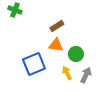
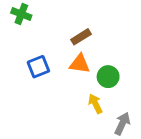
blue square: (34, 64) -> (38, 67), moved, size x0.7
gray arrow: (86, 75) -> (122, 124), moved

